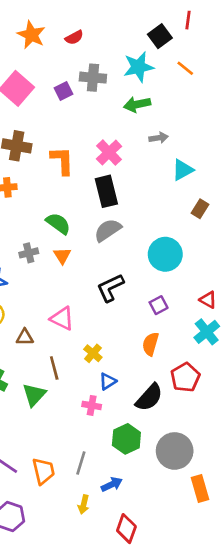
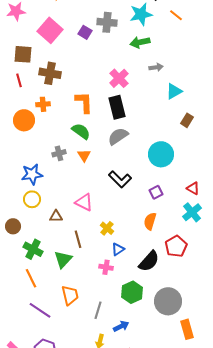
purple square: (64, 91) -> (85, 32), turned -32
orange L-shape: (62, 161) -> (84, 102), moved
black L-shape: (110, 288) -> (120, 179), turned -110
orange trapezoid: (43, 471) -> (70, 295), moved

